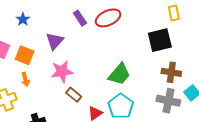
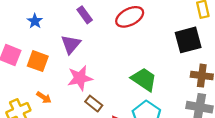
purple rectangle: (80, 18) -> (85, 15), moved
green trapezoid: (119, 74) -> (144, 79), turned -95
orange arrow: (25, 79) -> (44, 97), moved, turned -40

